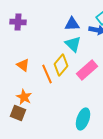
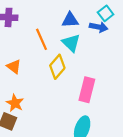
pink rectangle: (87, 70) -> (87, 90), moved, turned -35
orange line: (47, 74) -> (41, 39), moved

